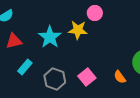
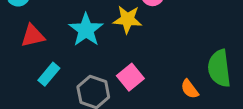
pink square: (87, 77) -> (130, 77), moved

